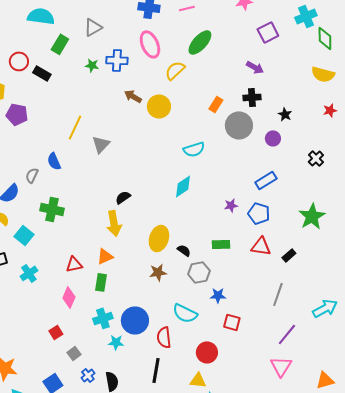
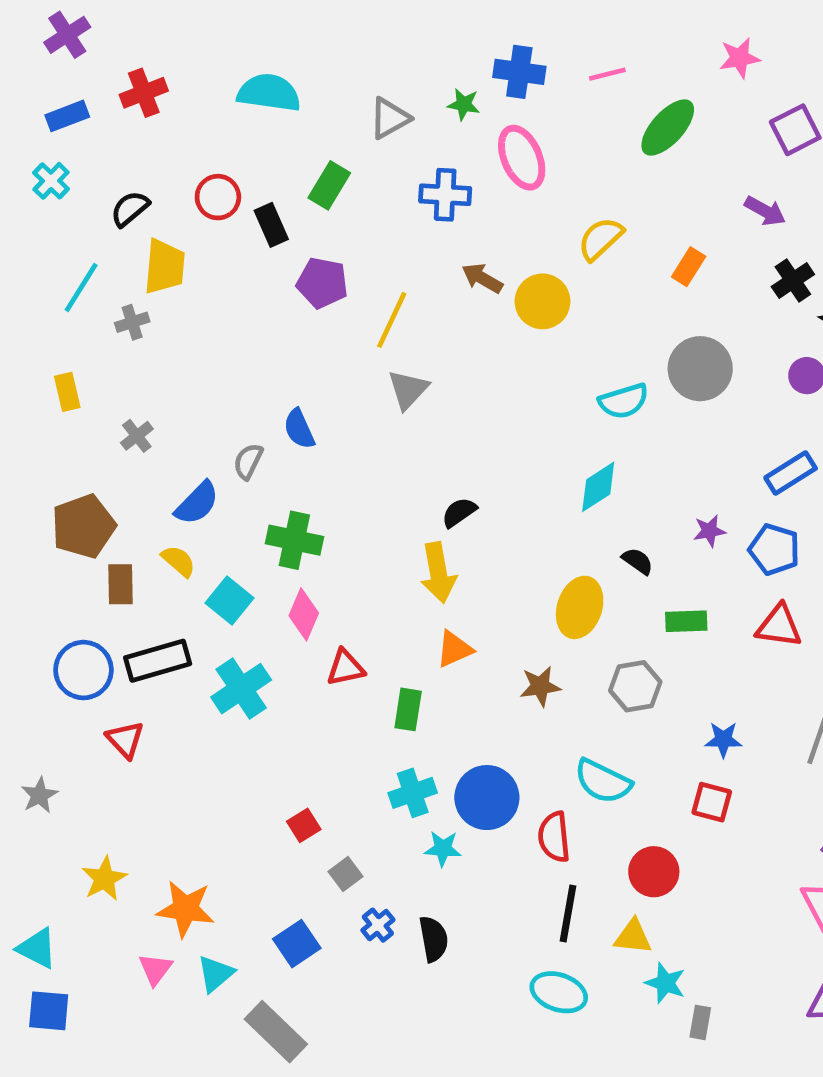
green ellipse: (200, 42) -> (668, 128), moved
green rectangle: (60, 44) -> (329, 185), moved
green star: (92, 65) -> (464, 104), moved
yellow semicircle: (175, 70) -> (600, 239), moved
black rectangle: (42, 73) -> (271, 225), turned 36
black cross: (252, 97) -> (793, 281), moved, turned -30
orange rectangle: (216, 104) -> (689, 267), moved
purple pentagon: (17, 114) -> (322, 283), moved
gray circle: (239, 125) -> (700, 369), moved
yellow line: (75, 127) -> (392, 320), moved
yellow ellipse: (159, 238) -> (580, 607), moved
black semicircle: (184, 250) -> (638, 561), moved
orange triangle: (105, 256) -> (454, 649), moved
cyan cross: (29, 273) -> (241, 689), size x1.4
blue star: (218, 295) -> (723, 740), moved
pink diamond: (69, 297) -> (304, 614), moved
black line: (156, 370) -> (568, 913), moved

